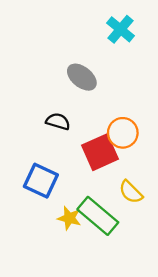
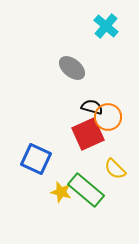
black semicircle: (58, 121) -> (92, 107), moved

